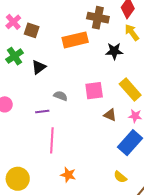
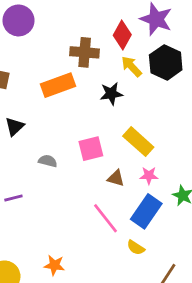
purple line: (42, 111) -> (13, 198), moved
pink line: (52, 140) -> (106, 218), moved, turned -35
orange star: (68, 175) -> (54, 265), moved
yellow semicircle: (120, 177) -> (136, 248), moved

